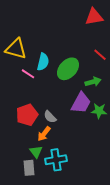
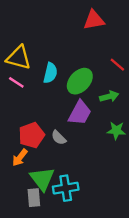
red triangle: (94, 17) -> (94, 20), moved
pink line: (28, 74) -> (16, 82), moved
purple trapezoid: (81, 103) -> (80, 113), moved
orange arrow: (44, 134) -> (20, 158), moved
green triangle: (36, 152) -> (42, 179), size x1.6

